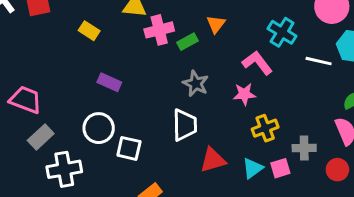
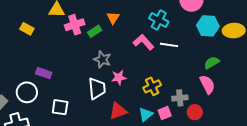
white line: (319, 61) -> (169, 45), moved
purple rectangle: (109, 82) -> (44, 73), moved
pink star: (244, 94) -> (119, 78), moved
white circle: (99, 128) -> (27, 92), moved
red circle: (337, 170) -> (195, 112), moved

